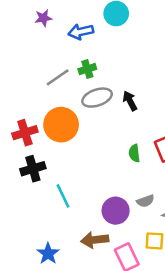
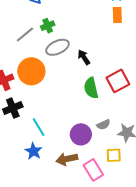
black arrow: (130, 101) -> (84, 57), moved
green semicircle: (134, 153) -> (91, 88), size x1.5
blue star: (48, 254) -> (33, 151), moved

